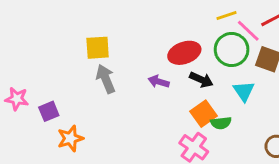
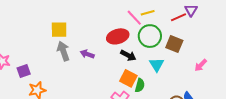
pink line: (248, 31) -> (134, 18), moved
purple arrow: (159, 82) -> (87, 54), moved
orange square: (203, 114) -> (128, 78), turned -30
green semicircle: (221, 123) -> (140, 85), turned -72

